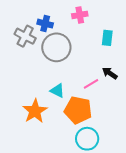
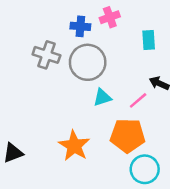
blue cross: (45, 24) -> (80, 26), moved
cyan triangle: (57, 91) -> (102, 98), moved, turned -35

